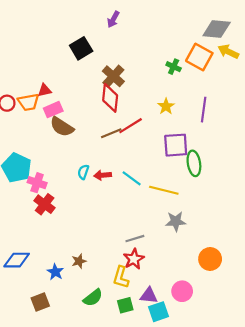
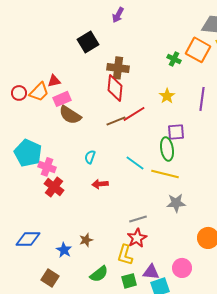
brown cross: (113, 76) -> (118, 68), turned -35
orange trapezoid: (28, 102) -> (39, 92), turned -35
purple square: (176, 145) -> (176, 132), size x0.7
green ellipse: (194, 163) -> (167, 149), moved
red arrow: (103, 175) -> (100, 184), moved
brown square: (40, 302) -> (50, 278), turned -36

